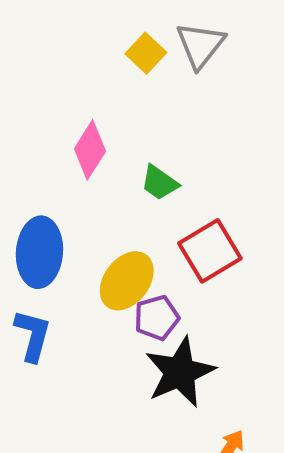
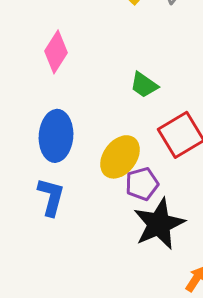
pink diamond: (90, 150) -> (56, 52), moved

